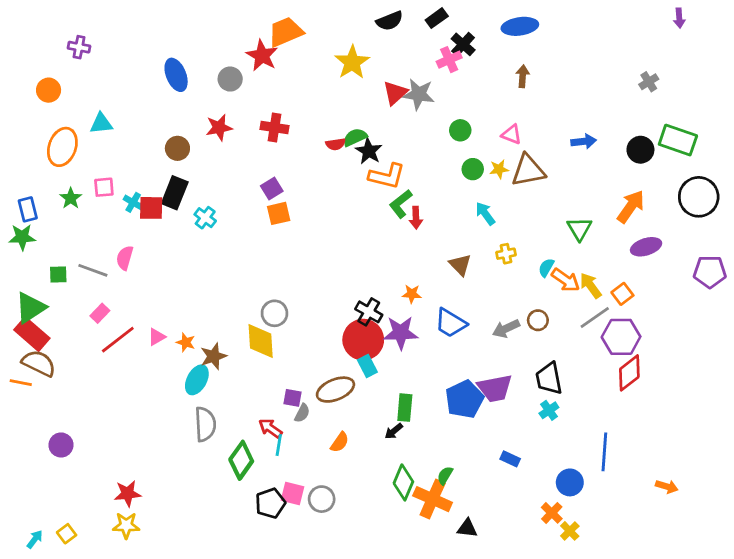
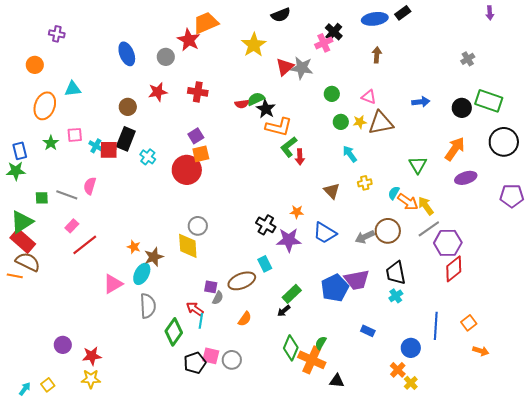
black rectangle: (437, 18) -> (403, 13), moved
orange square: (622, 294) -> (469, 323), moved
brown circle: (538, 320) -> (388, 231), size x1.6
pink triangle: (157, 337) -> (113, 284), moved, size x1.5
red circle: (363, 340) -> (187, 170), moved
green rectangle: (405, 408) -> (292, 294), turned 42
purple circle: (61, 445) -> (63, 345), moved

